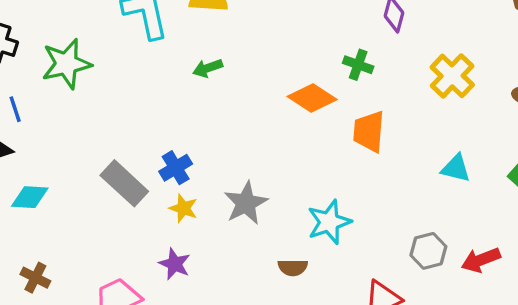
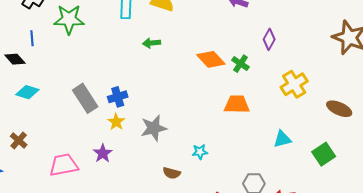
orange diamond: (312, 98) -> (211, 59), moved
orange trapezoid: (369, 131) -> (237, 104), turned 72
cyan triangle: (456, 168) -> (282, 139), turned -42
cyan star: (329, 222) -> (200, 152), size x0.6

